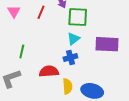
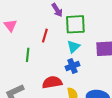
red line: (41, 12) -> (45, 36), moved
green line: (22, 51) -> (28, 55), moved

